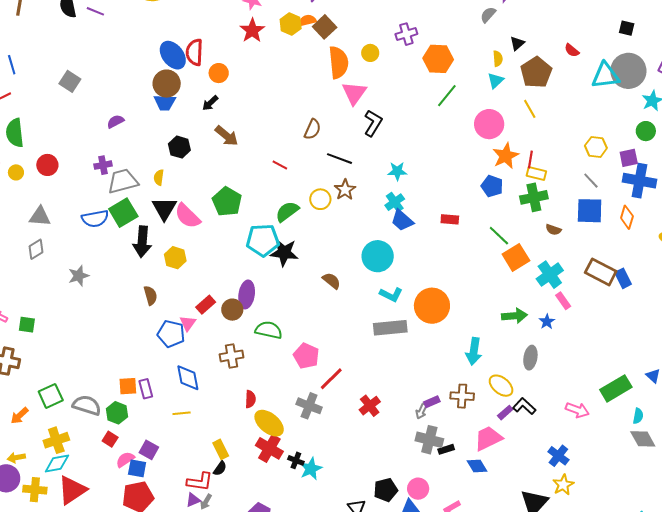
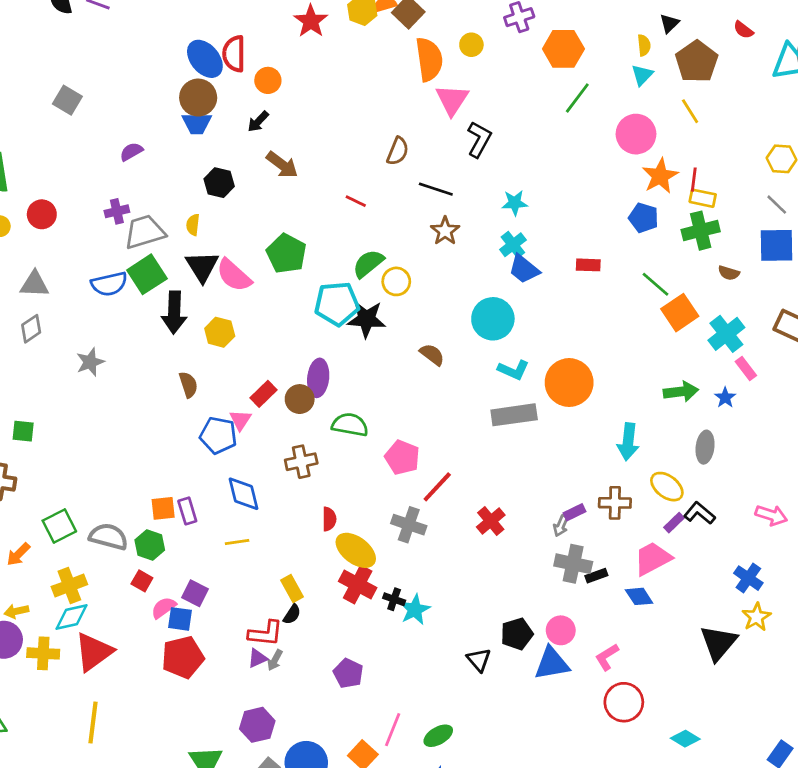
yellow circle: (320, 199) -> (396, 281), moved

